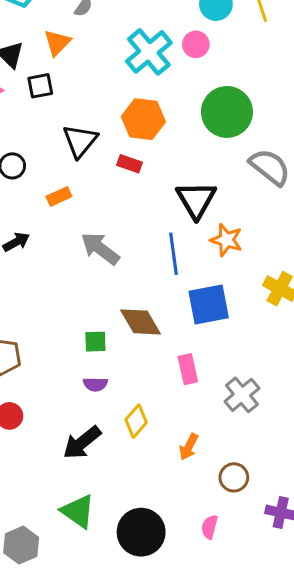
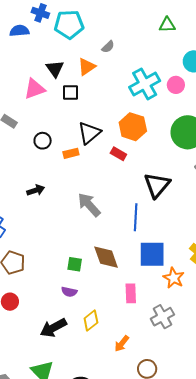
orange rectangle: (59, 196) -> (71, 153), moved
orange star: (226, 240) -> (174, 278), moved

